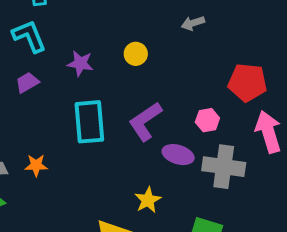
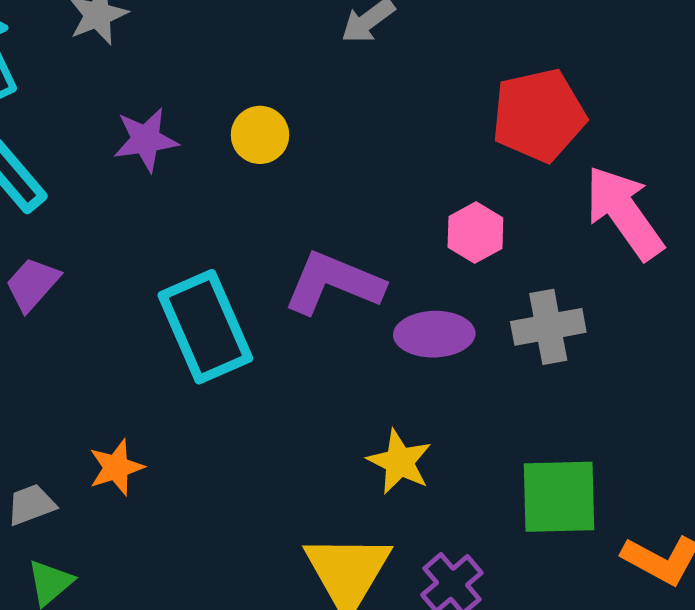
purple star: (80, 63) -> (146, 140), moved
purple L-shape: (145, 121) -> (334, 283), turned 75
gray cross: (224, 167) -> (548, 327), size x0.7

